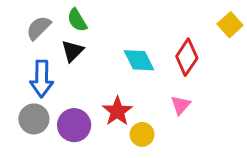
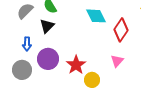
cyan diamond: (139, 60) -> (96, 16), moved
blue arrow: (42, 79) -> (27, 44), size x0.6
purple circle: (74, 125) -> (48, 59), moved

